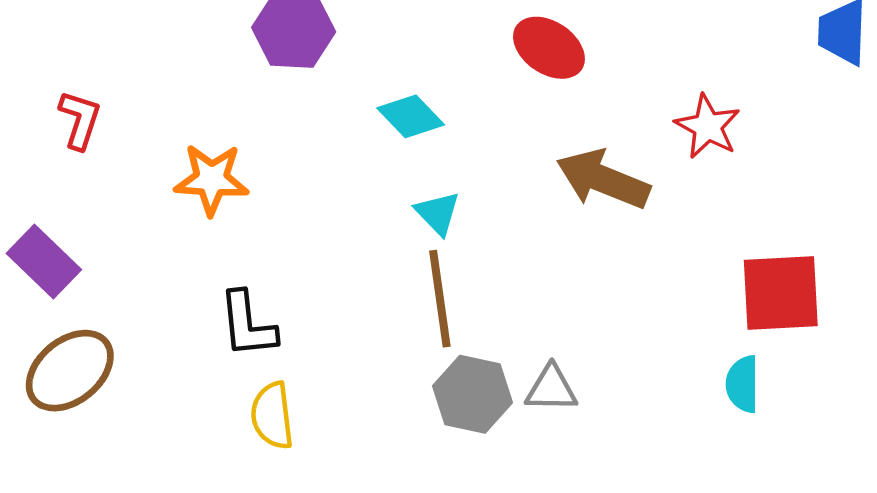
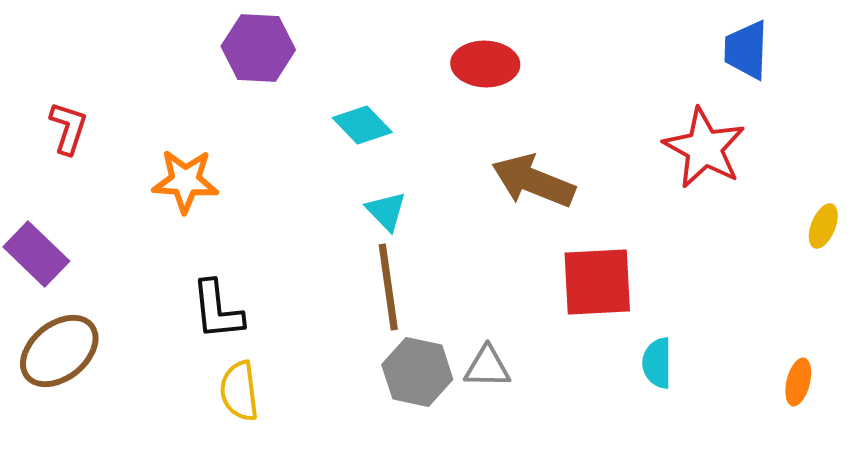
red ellipse: (549, 48) -> (485, 64), turned -32
red star: (708, 126) -> (704, 148), moved, size x1.4
red square: (781, 293) -> (597, 282), moved

